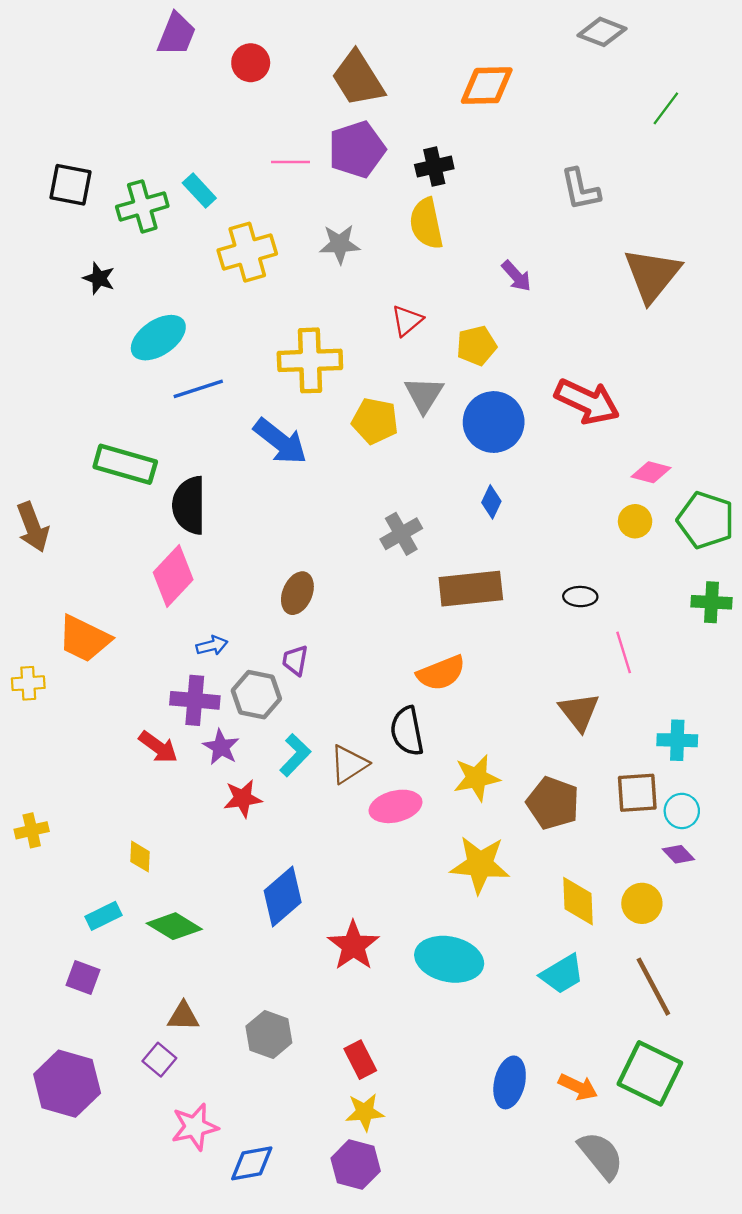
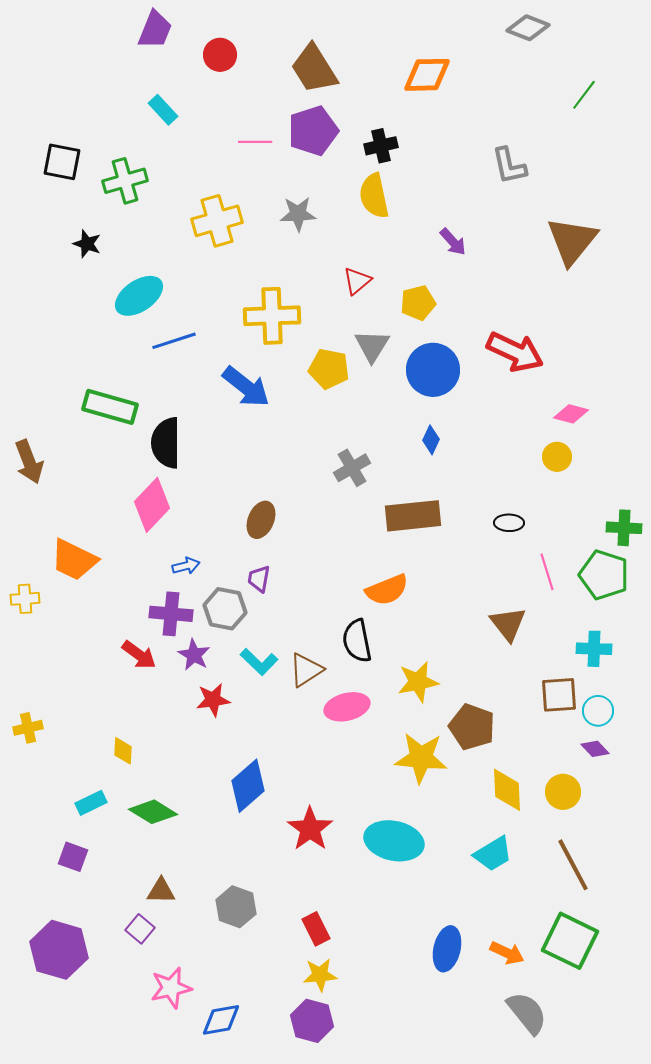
cyan rectangle: (199, 190) -> (163, 110), moved
green pentagon: (706, 520) -> (604, 575), moved
cyan L-shape: (295, 755) -> (259, 662), turned 90
brown pentagon: (553, 803) -> (472, 727), moved

